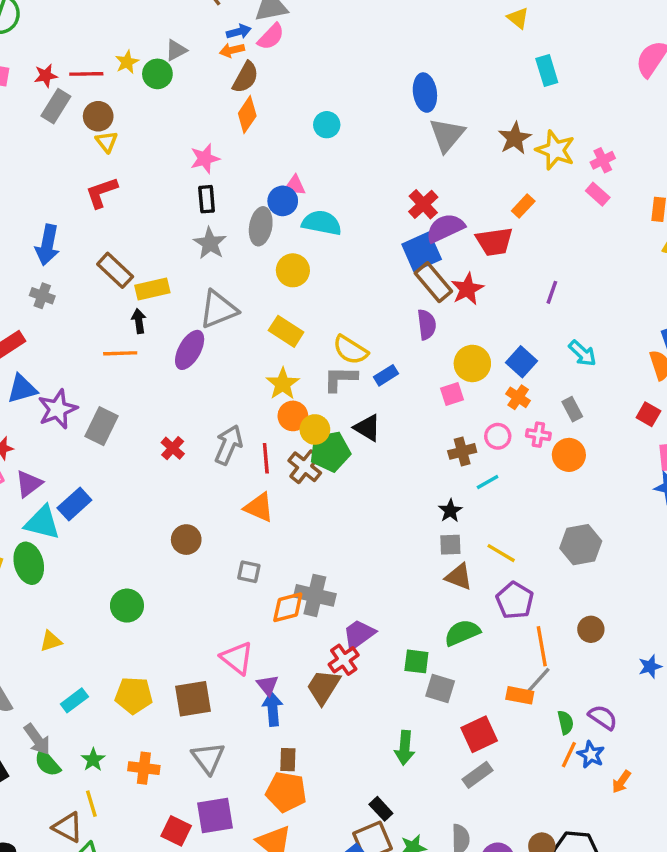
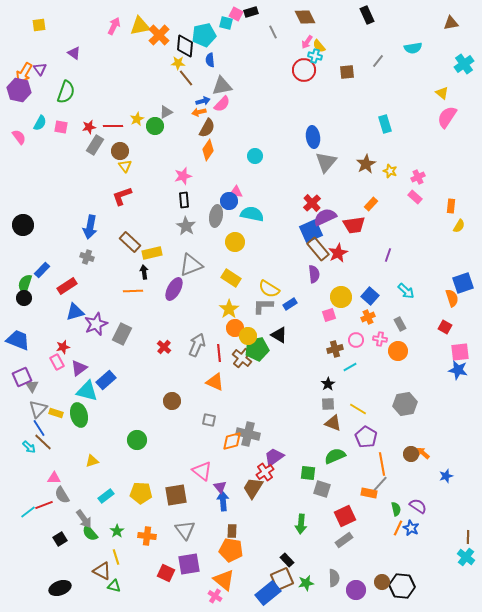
yellow triangle: (518, 18) -> (442, 93), moved
yellow star: (555, 150) -> (390, 171), size x0.6
orange cross: (518, 397) -> (368, 317), turned 32
orange arrow: (621, 782) -> (423, 453), moved, turned 96

